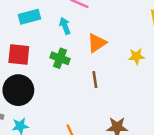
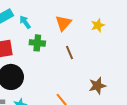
cyan arrow: (65, 26) -> (25, 22), moved

